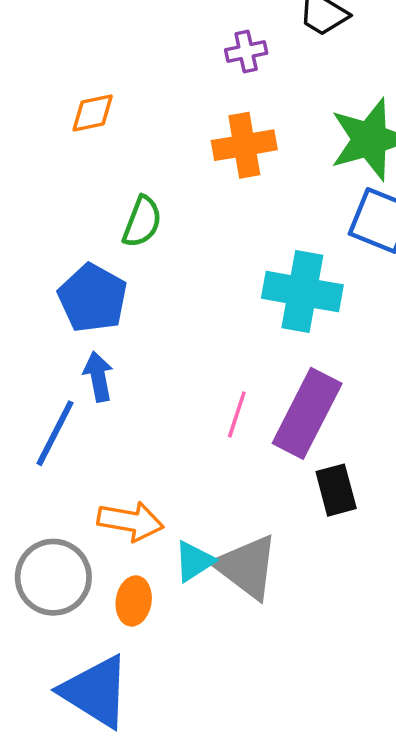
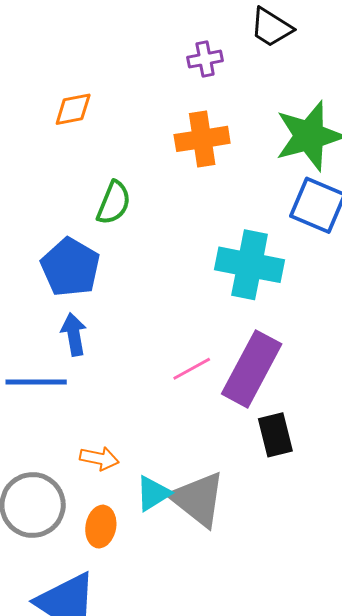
pink line: (237, 414) -> (192, 369), turned 42
blue line: (55, 433) -> (36, 382), turned 62
orange arrow: (131, 521) -> (99, 458), size x0.7

